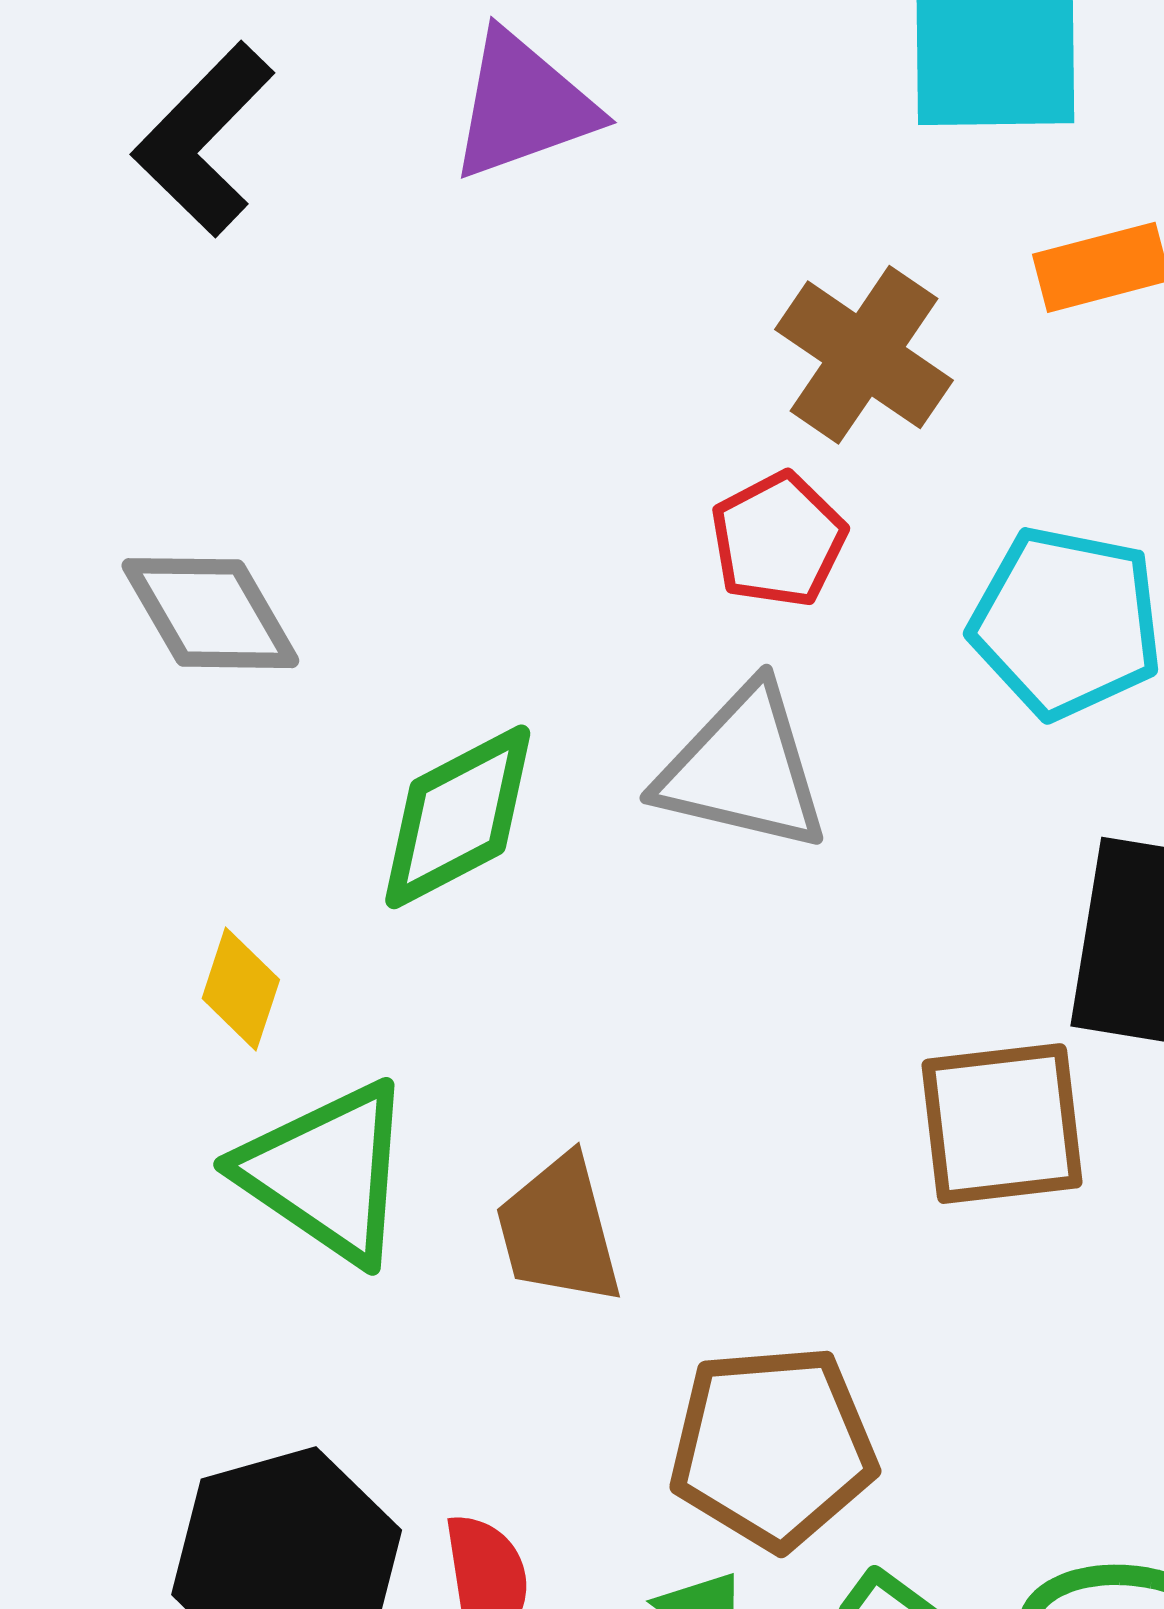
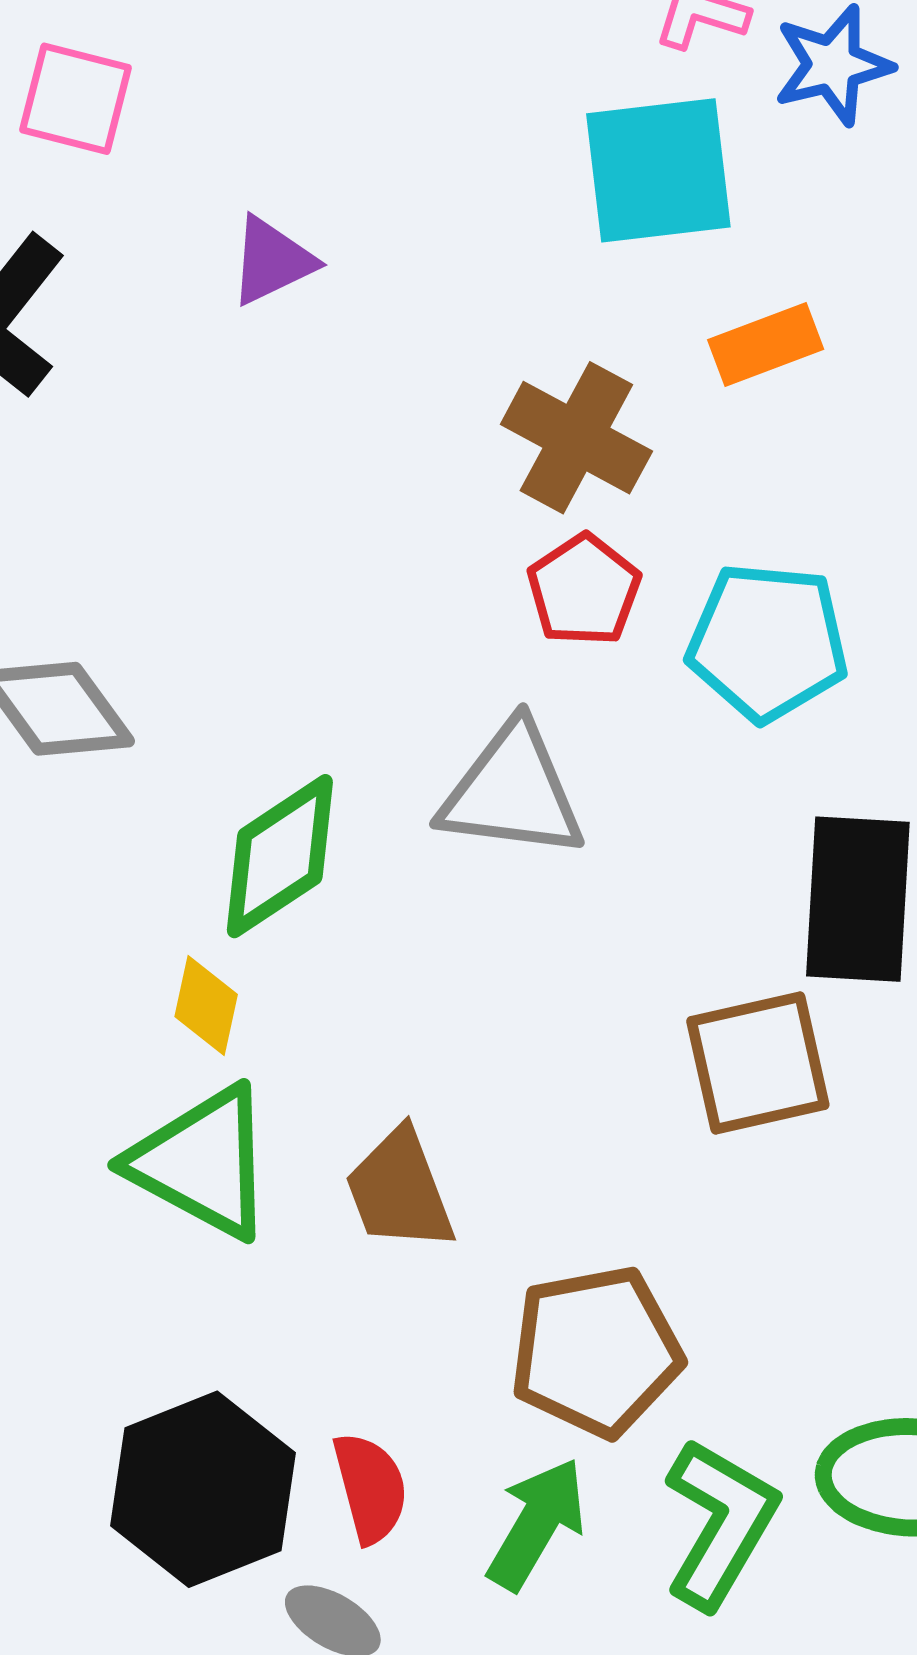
purple triangle: (523, 106) -> (272, 261), size x0.7
red pentagon: (778, 540) -> (584, 590), moved
yellow diamond: (241, 989) -> (206, 1005), moved

